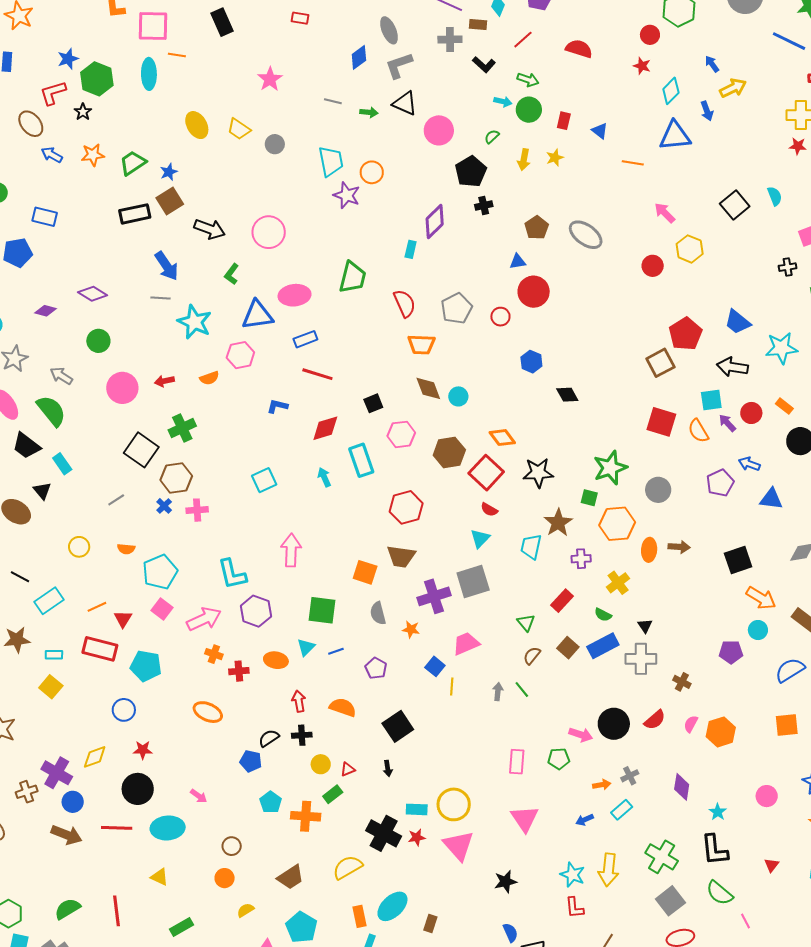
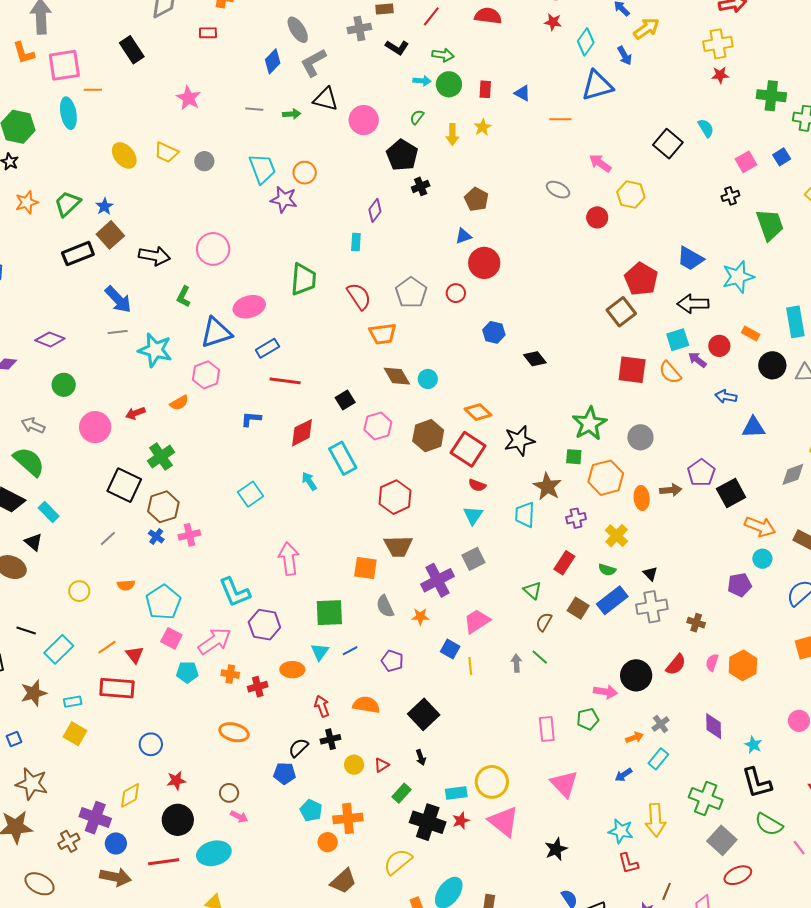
purple diamond: (435, 221) -> (375, 210), size x0.7
gray ellipse: (586, 235) -> (558, 190), moved, size x0.7
purple pentagon: (720, 483) -> (701, 473), moved
gray square: (473, 582) -> (473, 559), size x0.7
cyan pentagon: (146, 666) -> (187, 672), moved, size x0.7
green rectangle: (333, 794) -> (401, 793), moved
brown circle: (232, 846) -> (229, 793), moved
orange circle: (225, 878) -> (328, 842), moved

